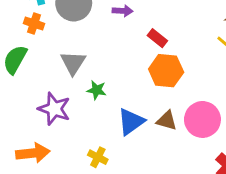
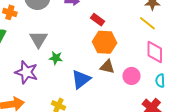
pink circle: (202, 119) -> (131, 76), size x0.7
brown triangle: (167, 121) -> (107, 67), moved

